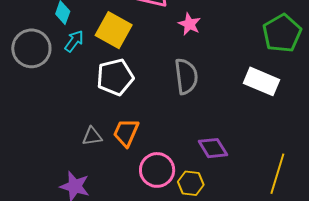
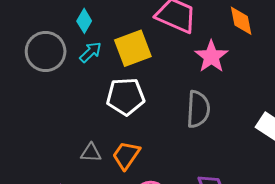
pink star: (189, 24) -> (211, 57), size x1.4
yellow square: (114, 30) -> (133, 48), turned 30

